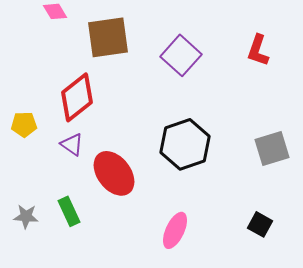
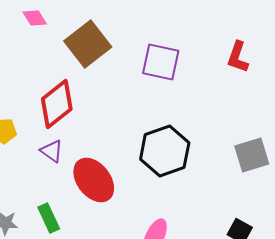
brown square: (108, 37) -> (88, 44), turned -30
purple square: (181, 55) -> (161, 62), turned -30

